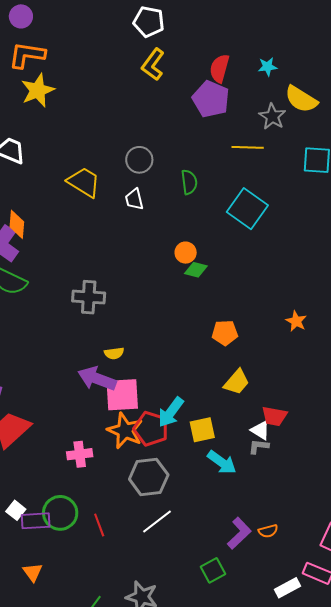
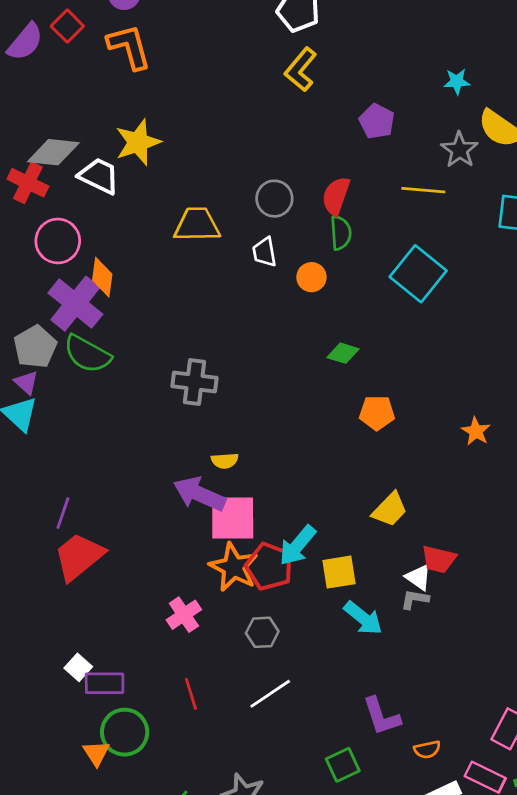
orange L-shape: (27, 55) -> (129, 47), turned 63
red semicircle: (220, 68) -> (336, 196), moved
yellow star: (38, 90) -> (138, 142), moved
purple pentagon: (211, 99) -> (377, 121), size x0.7
yellow trapezoid: (84, 182) -> (197, 225), turned -36
orange circle: (186, 253) -> (311, 277), moved
orange pentagon: (225, 333) -> (377, 413), moved
pink cross: (80, 454) -> (184, 615), moved, turned -30
gray hexagon: (149, 477) -> (262, 632), size x0.6
green circle: (60, 513) -> (125, 732), moved
orange semicircle: (268, 531) -> (427, 750), moved
purple L-shape: (239, 533) -> (381, 716), turned 112

